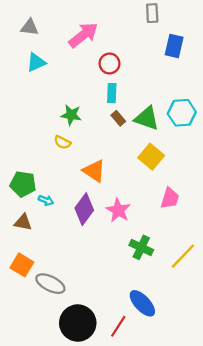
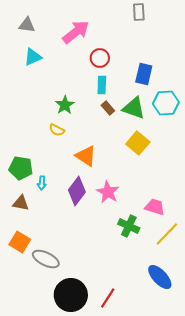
blue rectangle: (174, 46) -> (144, 74), moved
green star: (71, 115) -> (65, 105), turned 30
pink trapezoid: (170, 198) -> (155, 207), moved, turned -90
cyan arrow: (46, 200) -> (42, 183), turned 72
blue ellipse: (142, 303) -> (160, 277), moved

